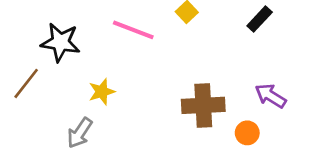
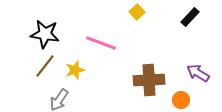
pink line: (133, 30) -> (101, 43), moved
brown line: (26, 83) -> (45, 66), moved

